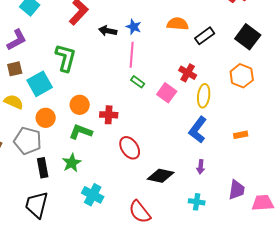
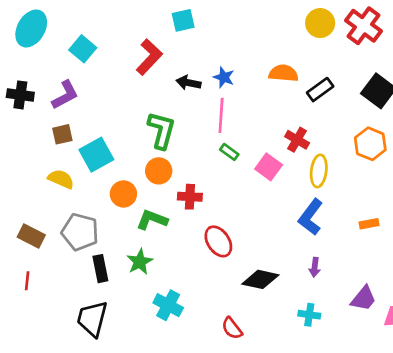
green L-shape: (66, 58) -> (161, 130), moved
orange circle: (80, 105) -> (159, 171), moved
orange circle: (46, 118) -> (123, 194), moved
purple trapezoid: (237, 190) -> (364, 298), turned 30
red semicircle: (140, 212) -> (232, 328), size x0.7

